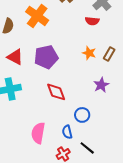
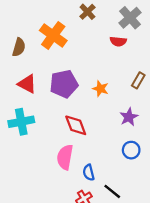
orange star: (89, 53) -> (100, 89), moved
blue circle: (82, 115) -> (131, 150), moved
pink semicircle: (38, 133) -> (65, 157), moved

